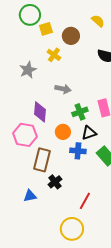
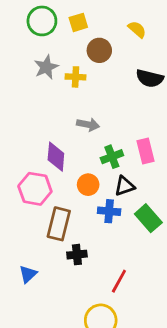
yellow square: (46, 29) -> (78, 22), moved
yellow cross: (54, 55) -> (76, 77), turned -32
gray star: (28, 70) -> (46, 67), moved
black cross: (55, 182) -> (77, 255), turned 32
blue triangle: (30, 196) -> (28, 274), moved, turned -32

